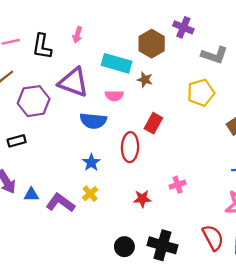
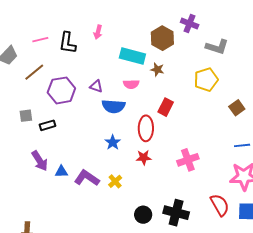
purple triangle: (73, 82) -> (96, 86), moved, size x0.5
pink cross: (178, 185) -> (188, 160), size x1.5
yellow cross: (90, 194) -> (115, 181), moved
red star: (142, 199) -> (144, 158), moved

